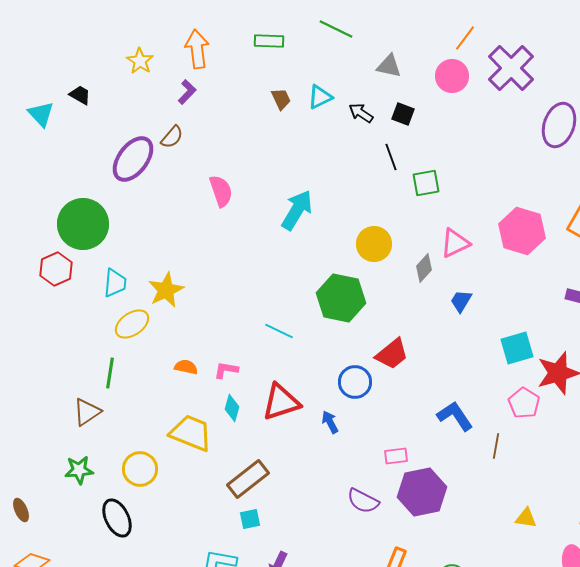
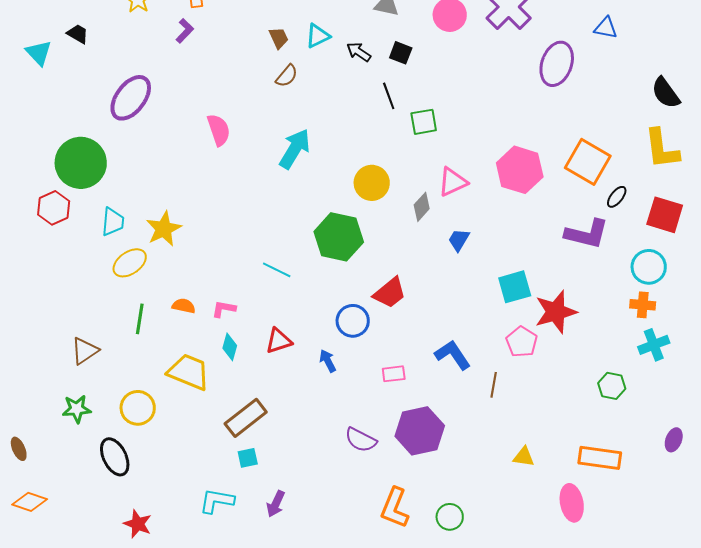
brown semicircle: (172, 137) -> (287, 76), moved
green line: (110, 373) -> (140, 319), moved
red triangle: (281, 402) -> (279, 341), size x0.7
pink rectangle: (396, 456) -> (394, 374), moved

